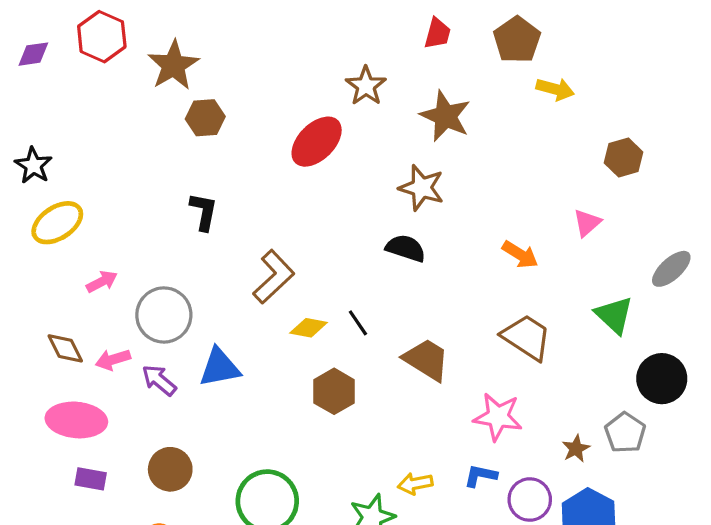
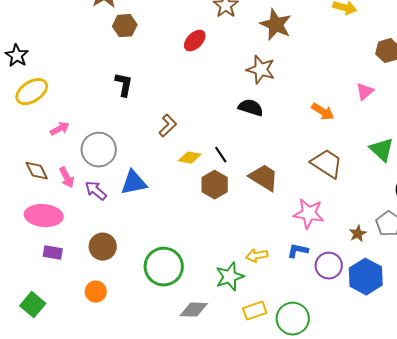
red ellipse: (317, 142) -> (195, 41), size x0.7
brown L-shape: (274, 277) -> (168, 126), size x0.7
pink arrow: (113, 360) -> (67, 178), turned -100
brown hexagon: (334, 391) -> (215, 185), moved

